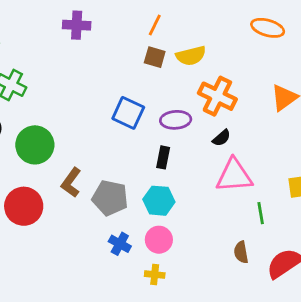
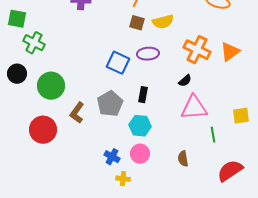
orange cross: (217, 96) -> (197, 50), moved
purple ellipse: (176, 120) -> (148, 54), moved
gray pentagon: (110, 198) -> (110, 104), moved, turned 30
brown semicircle: (241, 252) -> (183, 159), moved
yellow cross: (155, 275) -> (123, 179), moved

